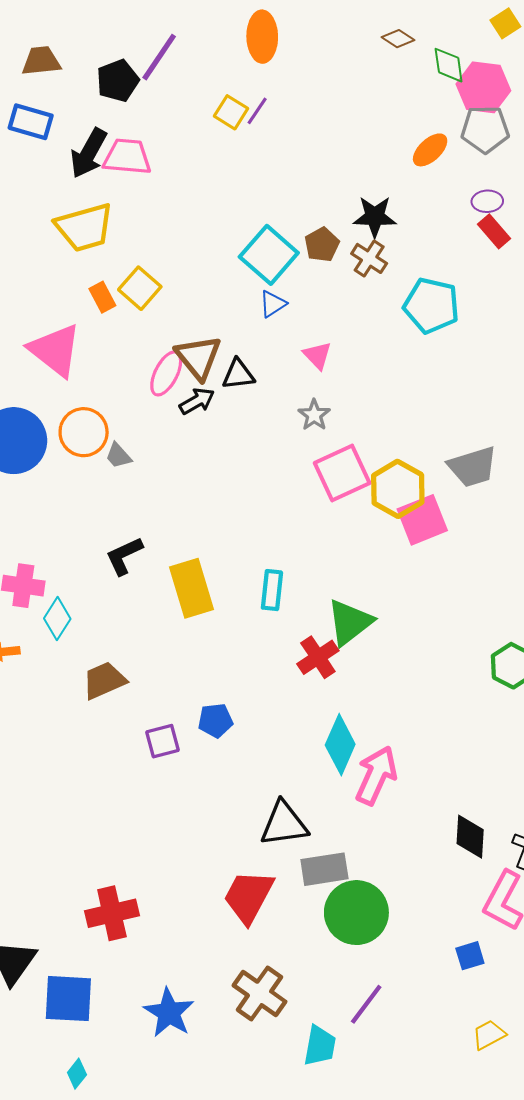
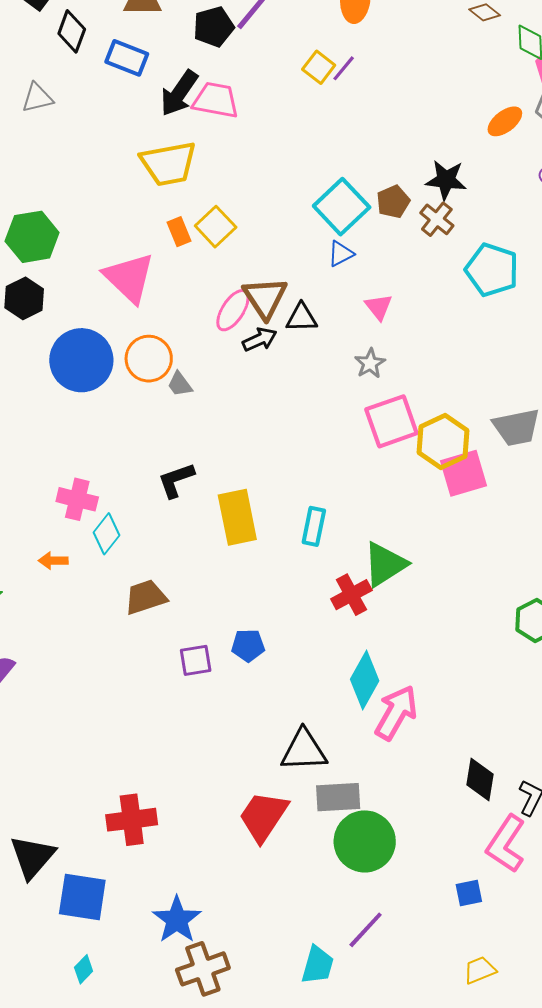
brown cross: (259, 993) -> (203, 969), moved, turned 30

